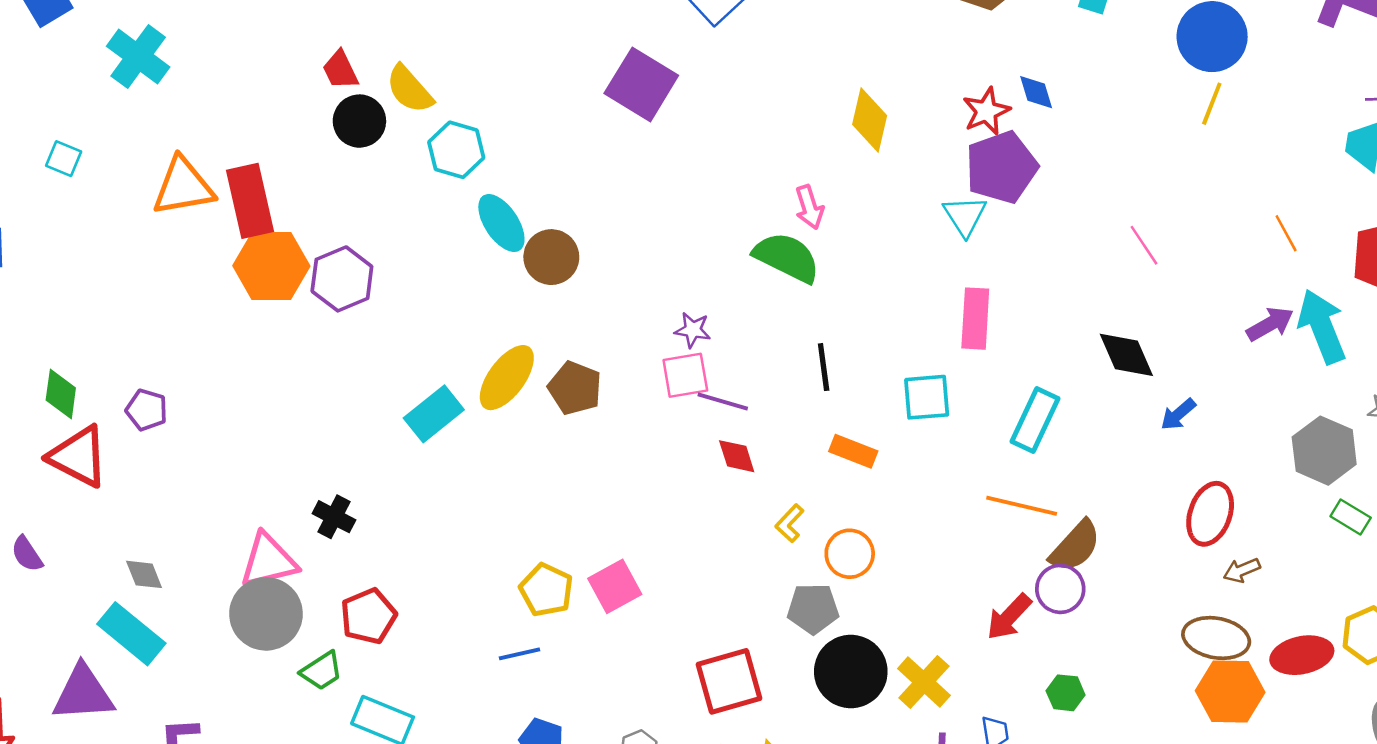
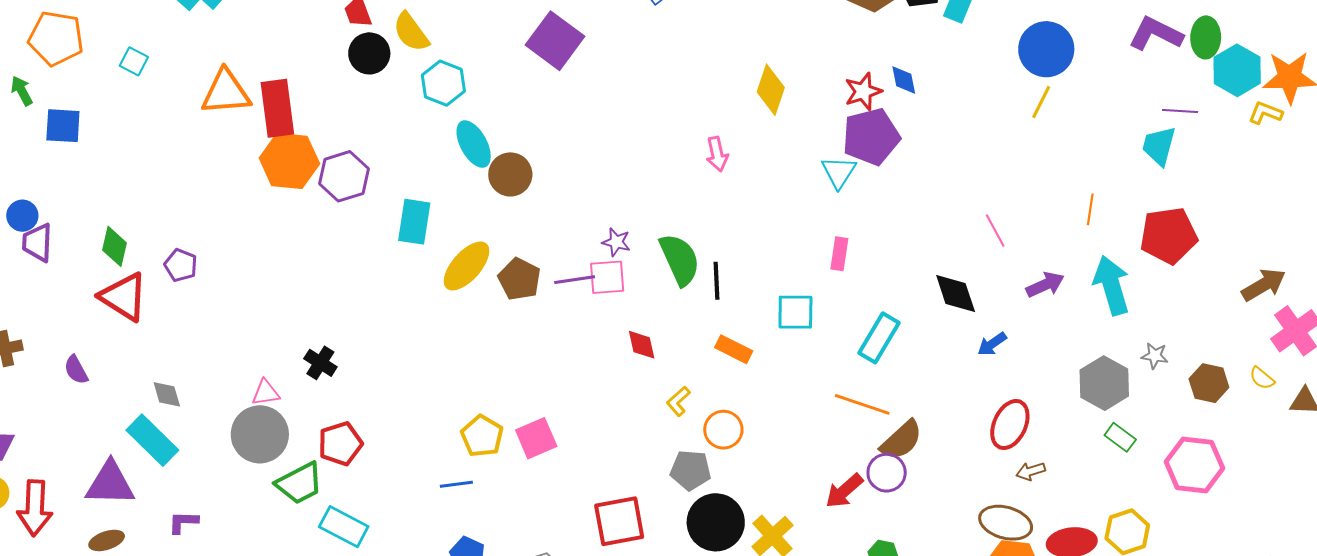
purple square: (641, 84) -> (555, 41), moved
orange line: (1286, 233) -> (1090, 209), turned 32
pink line: (1144, 245) -> (995, 231), moved
green semicircle: (787, 257) -> (680, 259), moved, turned 34
pink rectangle: (975, 319) -> (839, 254), size x0.7
purple arrow: (1270, 324) -> (1045, 285), moved
purple line: (723, 401) -> (575, 280), moved, turned -30
cyan rectangle: (434, 414) -> (414, 222), moved, turned -48
pink triangle: (268, 561) -> (266, 393), size x0.6
green trapezoid: (322, 671) -> (299, 483), size x1.4

